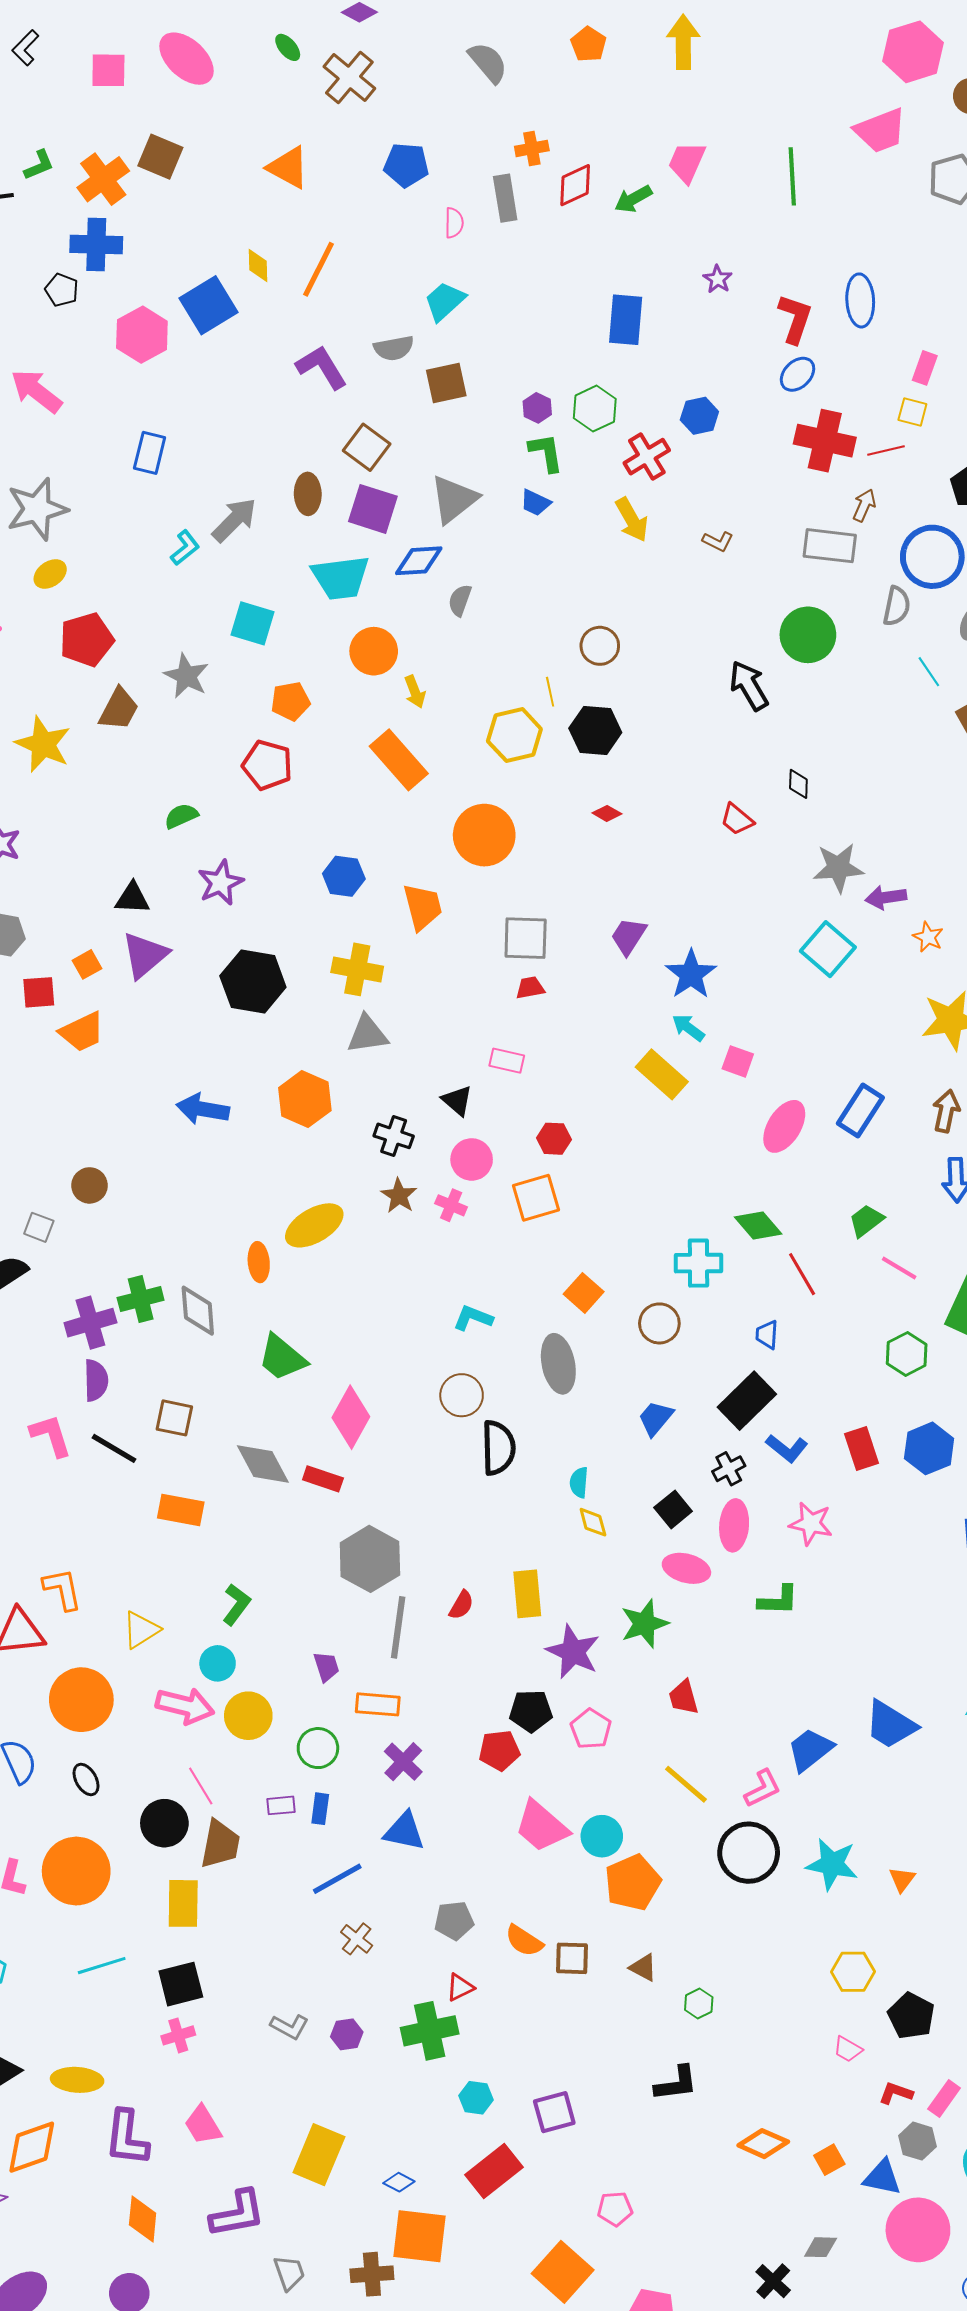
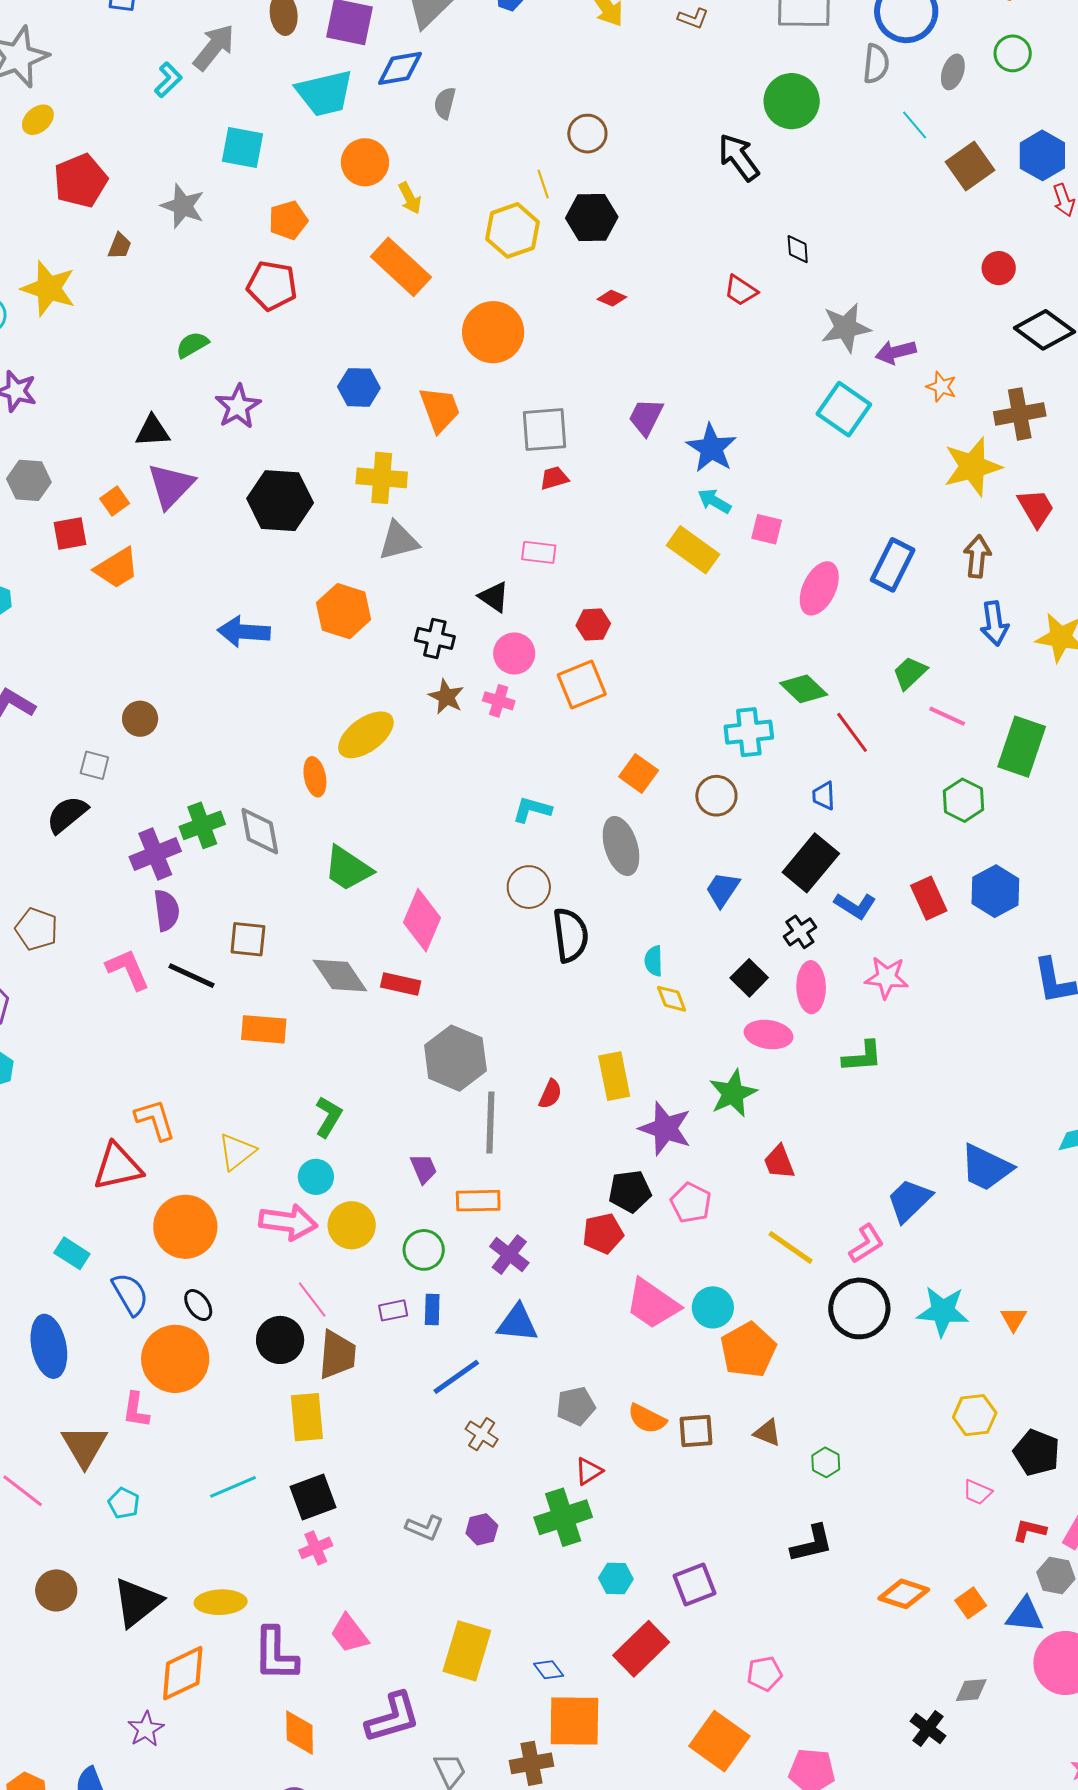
brown trapezoid: (119, 709) -> (120, 246), size x0.6
orange circle: (76, 1871) -> (175, 1359), moved
blue diamond: (399, 2182) -> (549, 1670), turned 32

